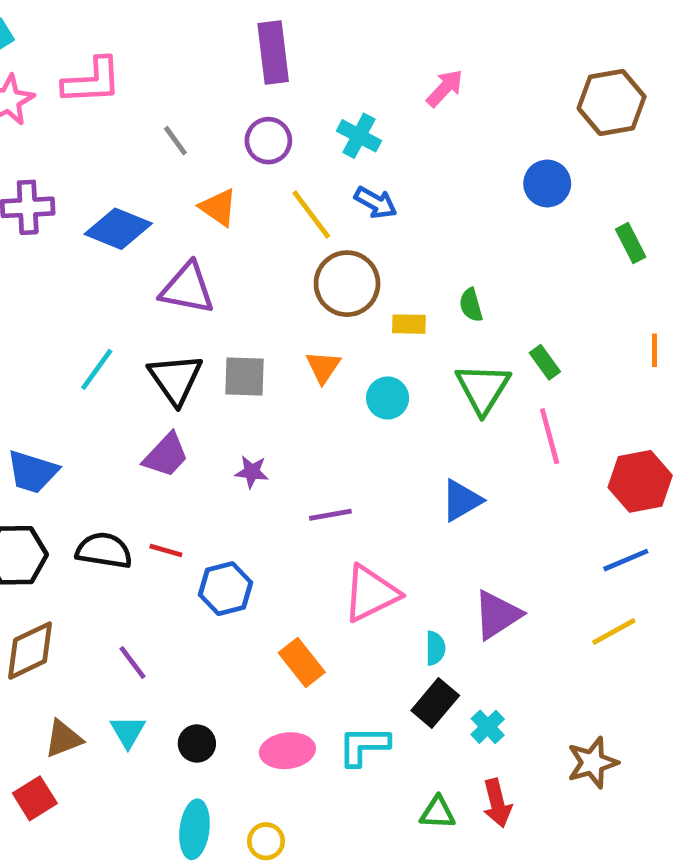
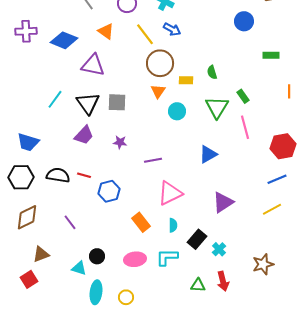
green rectangle: (631, 243) -> (271, 55), moved, turned -63
orange triangle: (323, 367) -> (158, 91), moved
cyan semicircle: (435, 648) -> (173, 225), moved
cyan triangle: (128, 732) -> (79, 268), moved, turned -42

